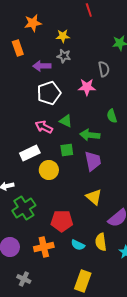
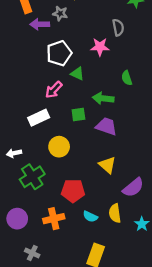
gray star: (64, 56) -> (60, 13), moved
purple arrow: (42, 66) -> (40, 24), moved
green triangle: (66, 121) -> (77, 74), moved
pink arrow: (44, 127) -> (54, 90), turned -72
purple trapezoid: (93, 161) -> (106, 126), turned -60
yellow circle: (49, 170) -> (59, 147), moved

